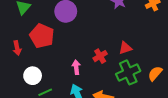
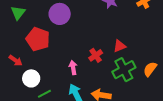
red arrow: (17, 48) -> (16, 60), moved, turned -40

